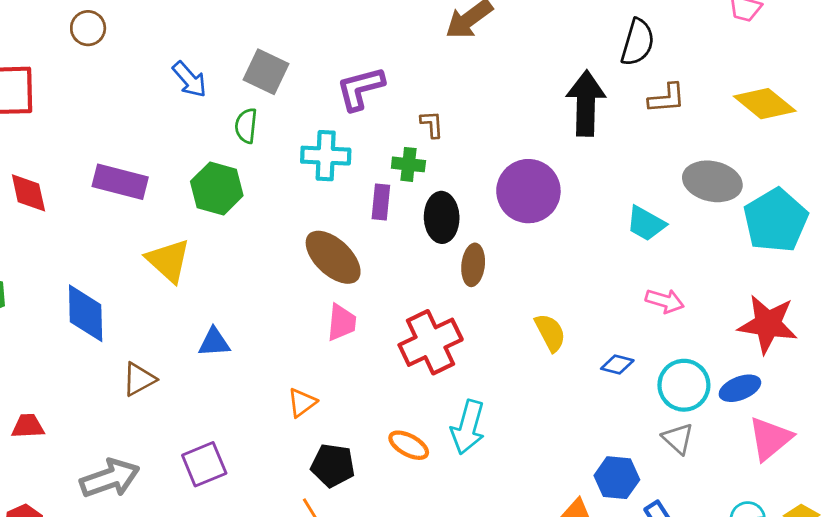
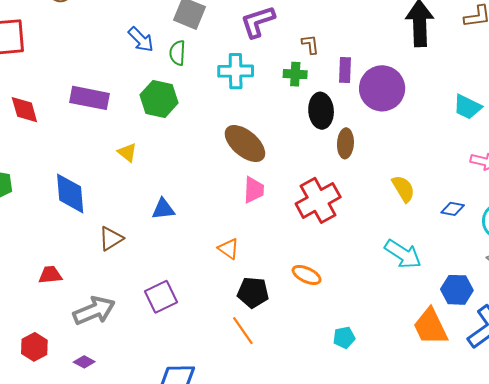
blue arrow: (190, 79) -> (141, 39), moved
purple rectangle: (381, 202) -> (345, 70), moved
yellow triangle: (168, 261) -> (127, 152), size x0.6
orange triangle: (302, 403) -> (228, 249), turned -45
red trapezoid: (28, 426) -> (50, 275), moved
cyan arrow: (468, 427) -> (403, 254), moved, turned -69

